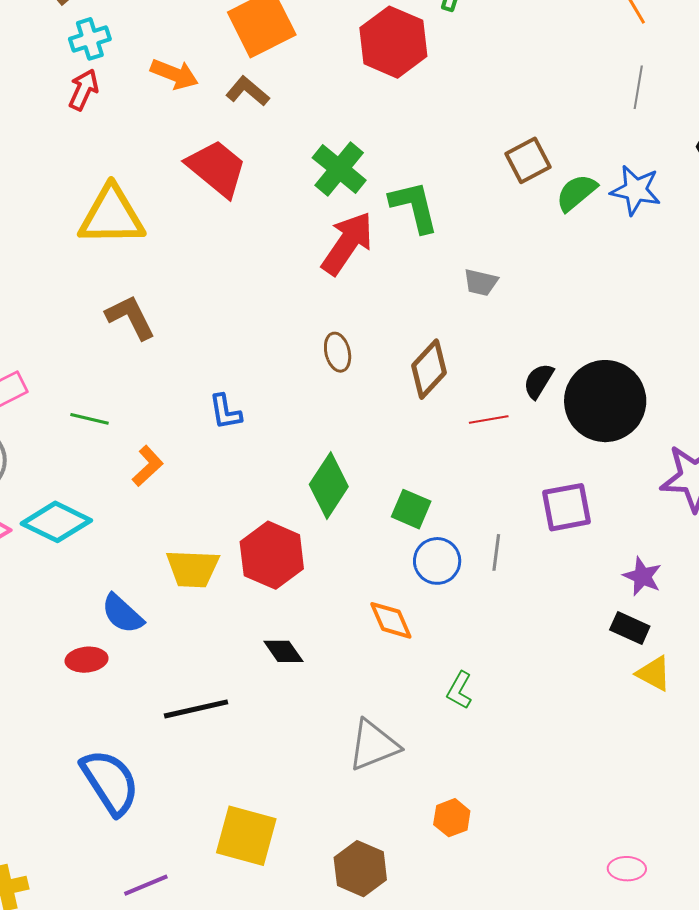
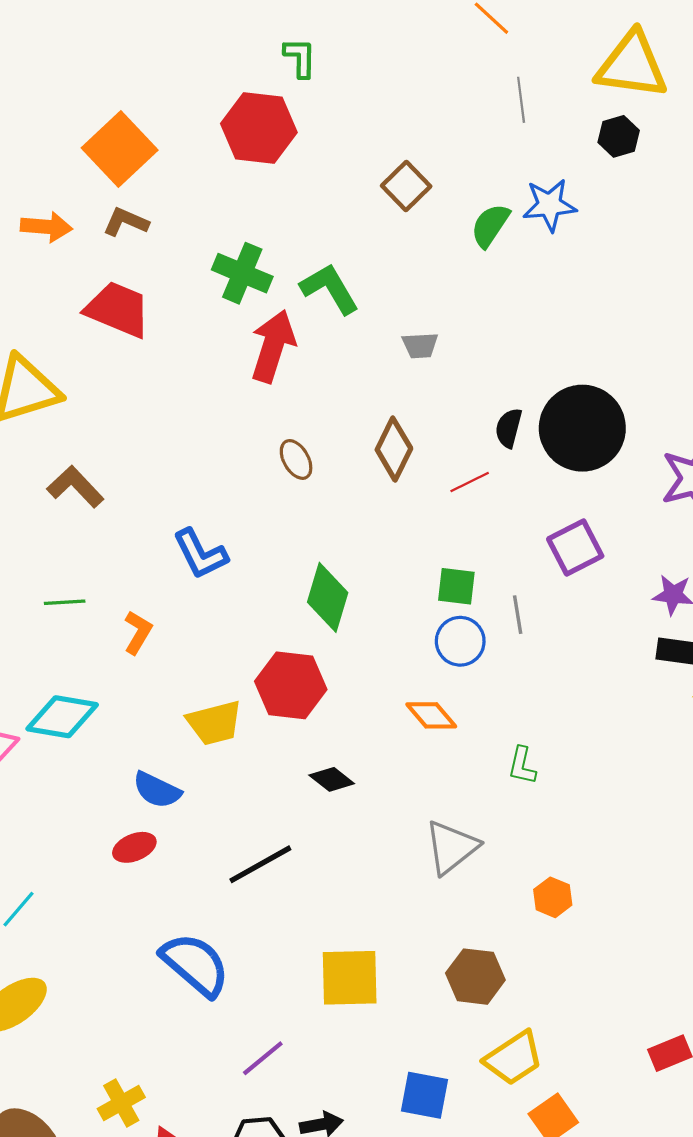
brown square: (528, 160) -> (406, 186), moved
blue L-shape: (225, 412) -> (200, 554), size x1.4
green square: (411, 509) -> (456, 586), moved

